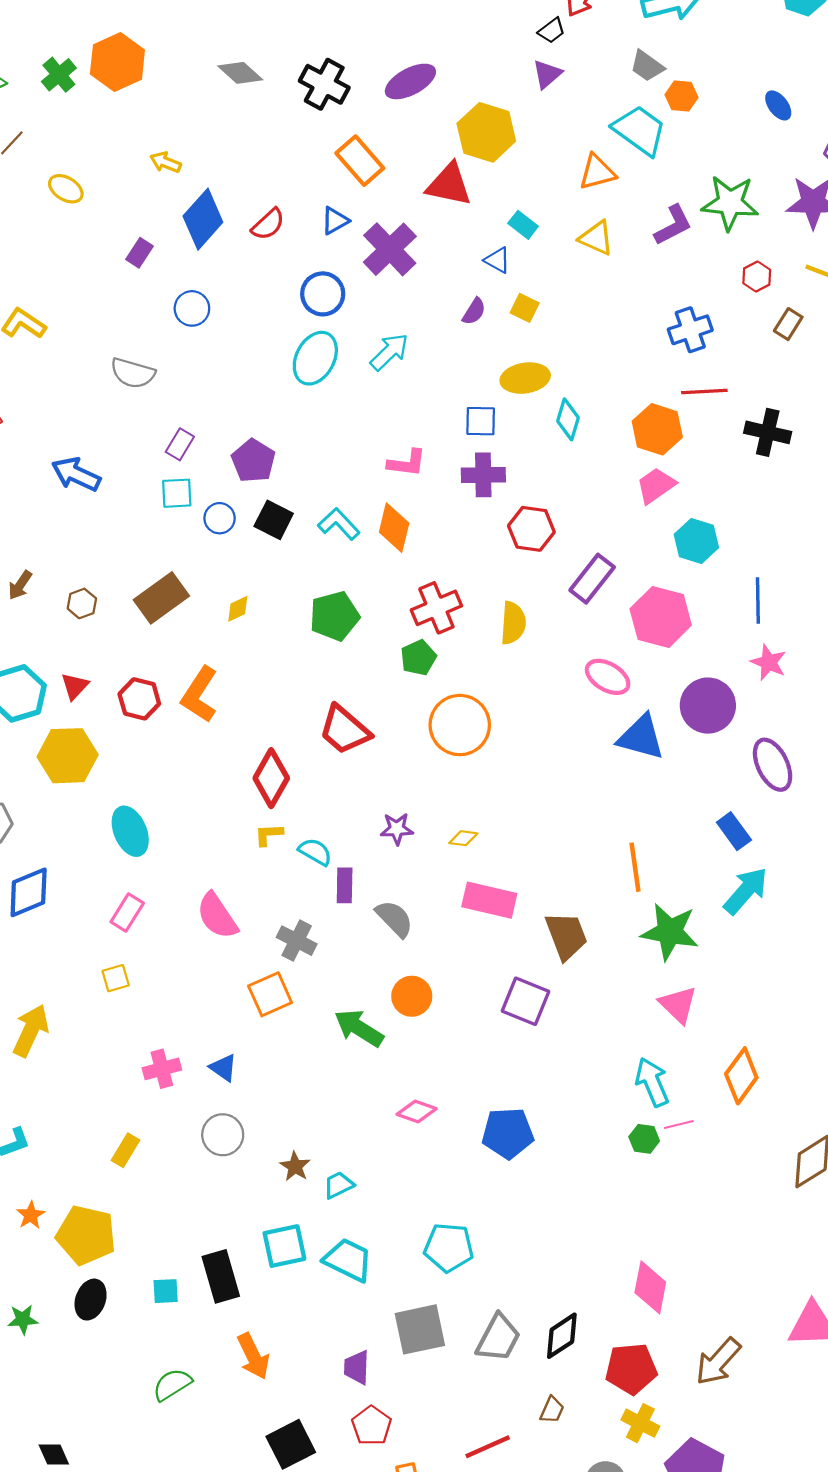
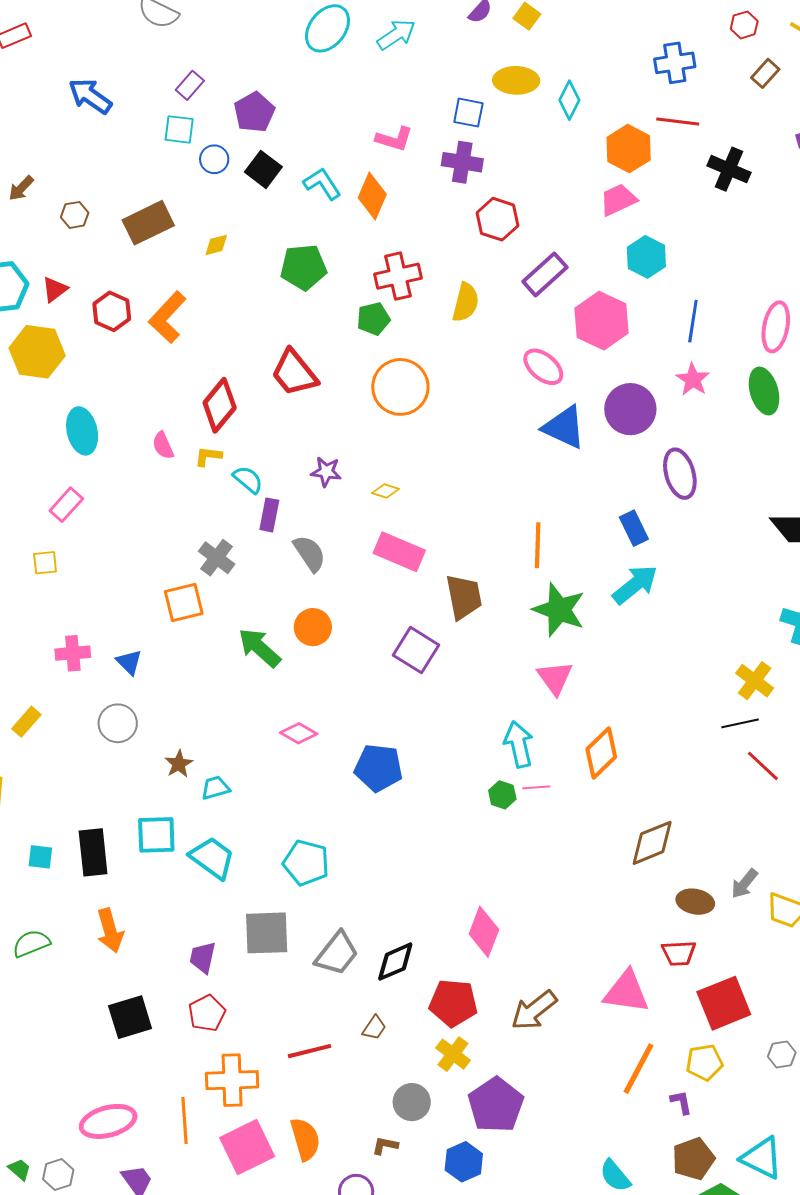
cyan diamond: (568, 419) -> (569, 100), moved
pink semicircle: (217, 916) -> (163, 445), moved, size x0.6

